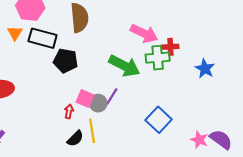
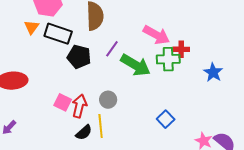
purple line: (112, 96) -> (112, 49), moved
pink square: (85, 99) -> (63, 102), moved
red arrow: (69, 111) -> (79, 106), size x1.6
blue square: (159, 120) -> (166, 119), size x0.7

